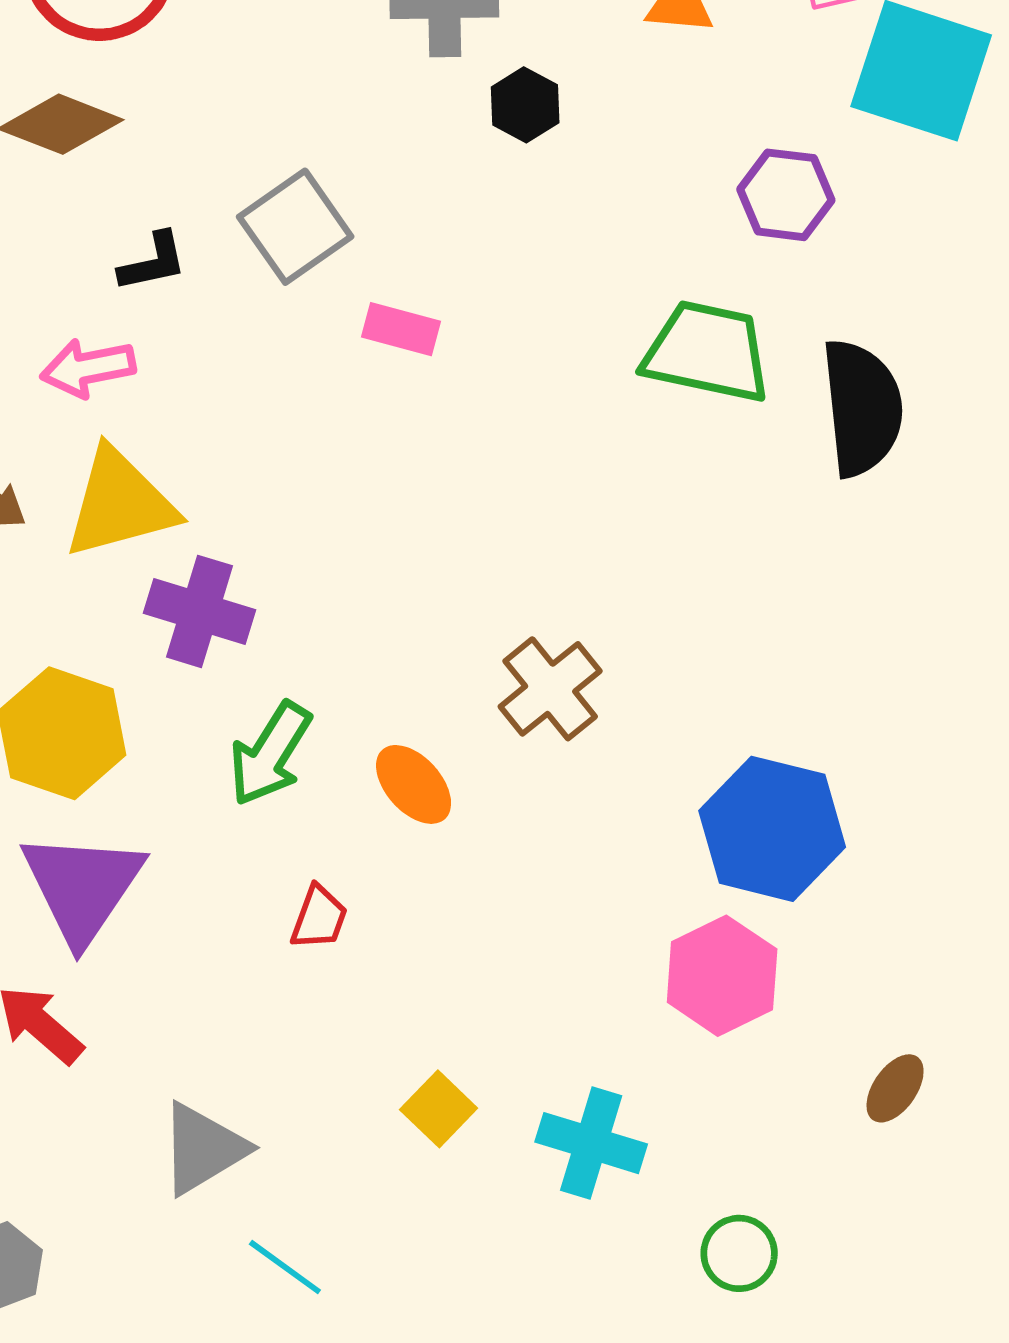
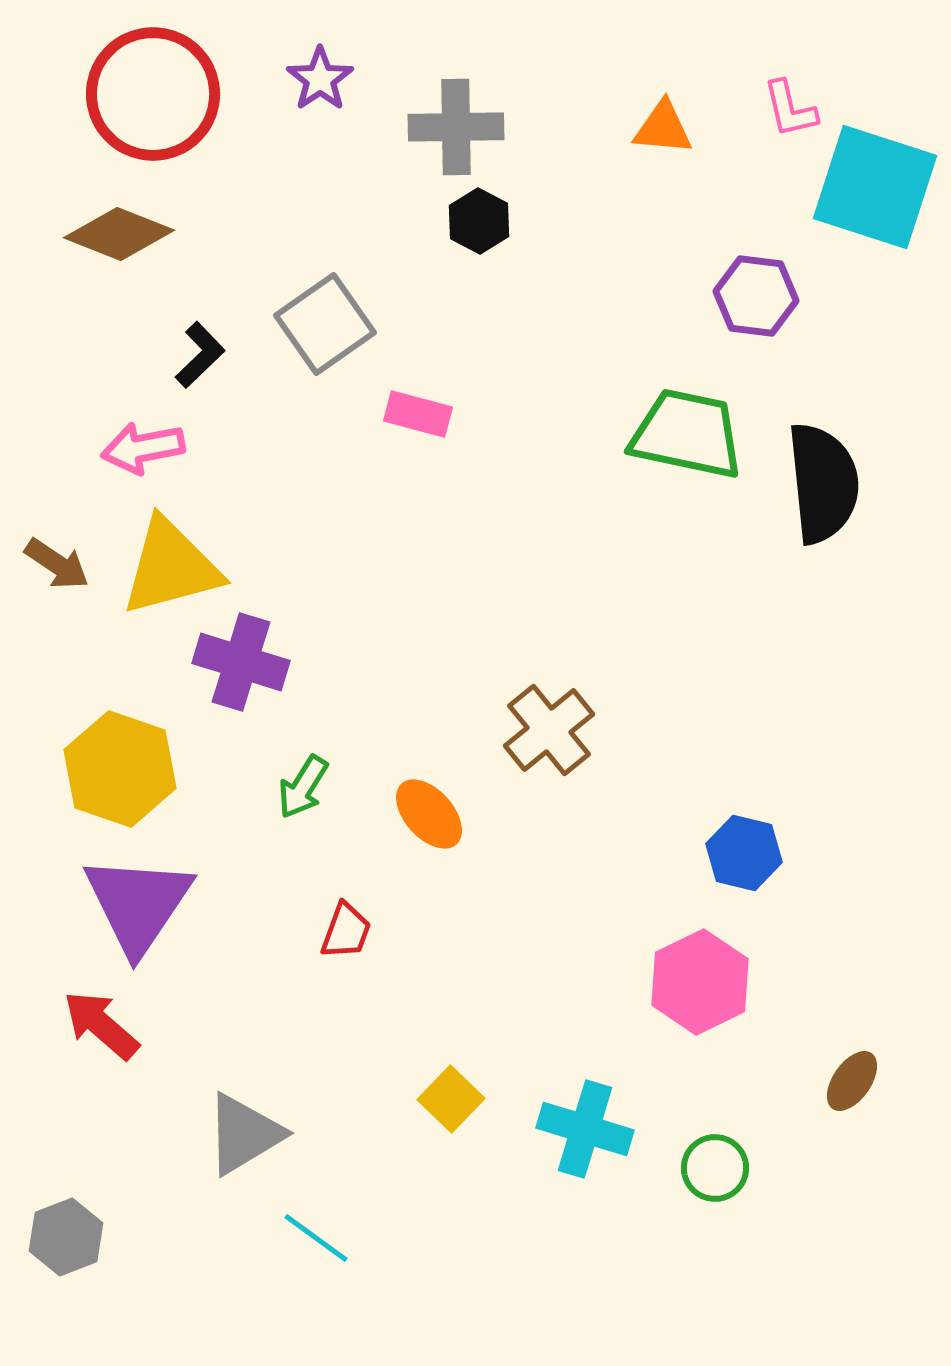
black hexagon: (525, 105) -> (479, 221), moved
black L-shape: (153, 262) -> (200, 355), turned -32
green arrow: (270, 754) -> (303, 787), size x0.7
blue hexagon: (772, 829) -> (744, 853), size x0.6
green circle: (739, 1253) -> (715, 1168), moved

